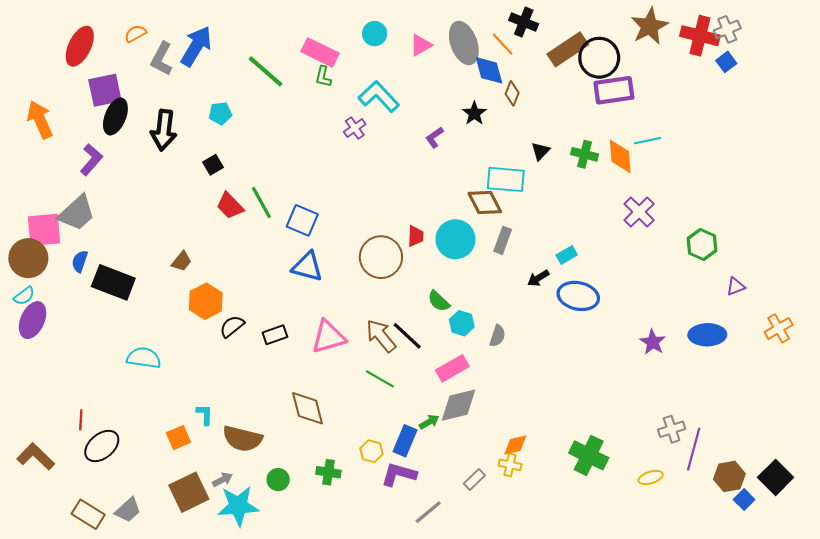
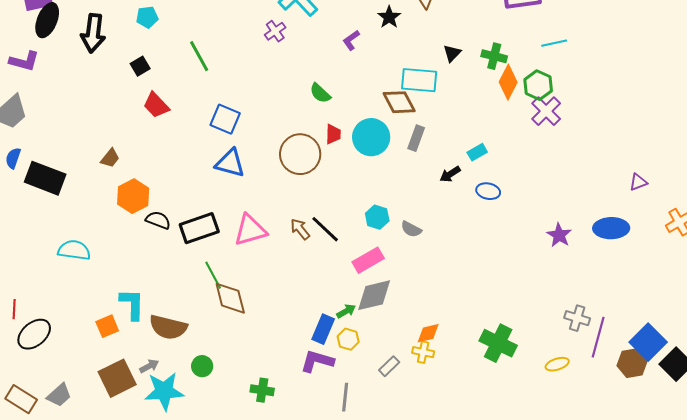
orange diamond: (620, 156) -> (508, 82), moved, turned 32
purple L-shape: (91, 160) -> (24, 61), turned 64
green line: (261, 203) -> (199, 56), moved
green hexagon: (702, 245) -> (538, 85), moved
blue ellipse: (578, 296) -> (488, 191), size x0.6
green semicircle: (439, 301) -> (320, 93), moved
black semicircle: (232, 326) -> (158, 220), turned 60
black rectangle: (275, 335) -> (199, 228), size x1.6
brown arrow: (381, 336) -> (300, 229), size x0.7
gray semicircle: (497, 336) -> (411, 229), turned 100
green line: (380, 379) -> (213, 275), moved, turned 32
cyan L-shape: (205, 415) -> (132, 304), size x1.6
gray cross: (672, 429) -> (577, 318), turned 35
yellow hexagon: (371, 451) -> (348, 339), moved
green cross: (328, 472) -> (262, 390), moved
blue square: (744, 500) -> (648, 342), moved, size x1.8
gray line: (428, 512) -> (345, 397), turned -44

